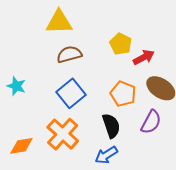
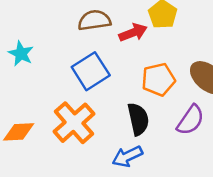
red arrow: (144, 57) -> (133, 33), moved
orange pentagon: (123, 94) -> (158, 79), turned 30

